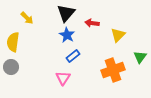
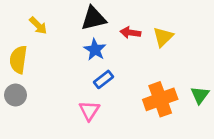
black triangle: (66, 13) -> (94, 18), turned 36
yellow triangle: (118, 35) -> (163, 37), moved
green triangle: (140, 57) -> (200, 95), moved

